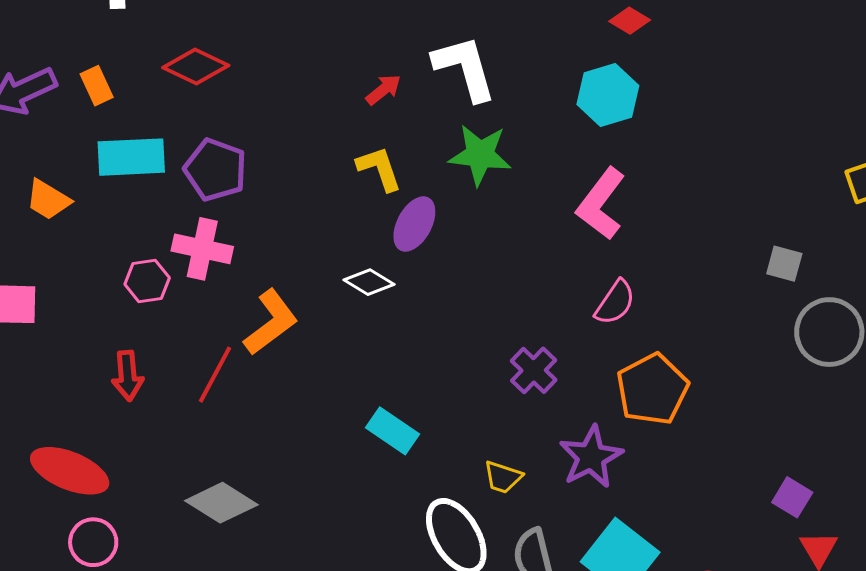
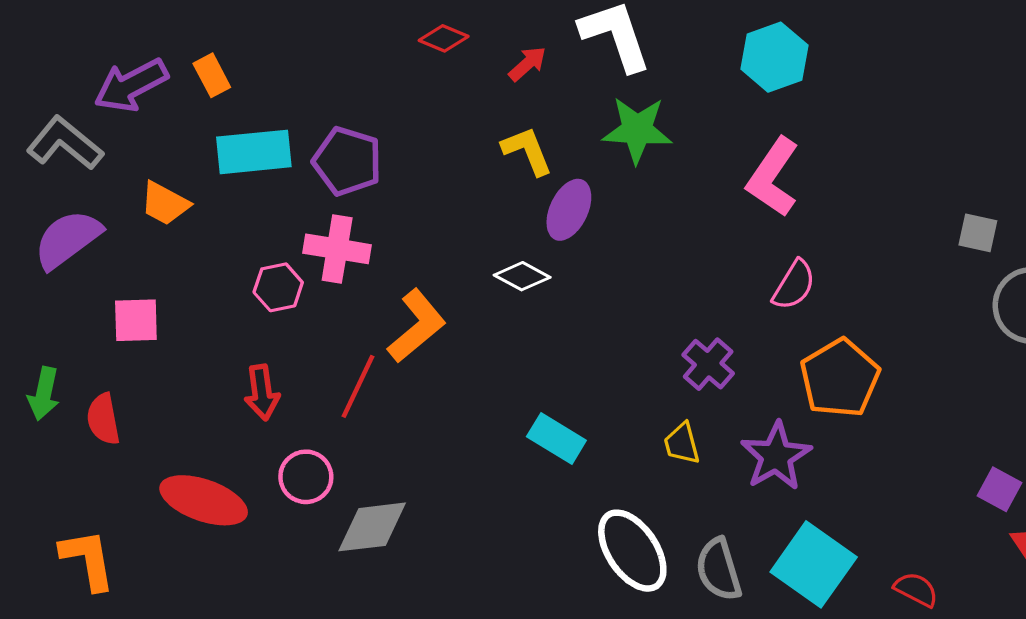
red diamond: (196, 67) -> (444, 38), moved, size x0.7
yellow trapezoid: (503, 477) -> (682, 443), moved, turned 60
gray diamond: (221, 503) -> (372, 527), turned -36
pink circle: (93, 542) -> (306, 477), moved

